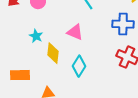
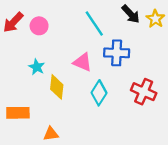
blue cross: (123, 24) -> (117, 53), moved
cyan diamond: (79, 66) -> (99, 93), moved

